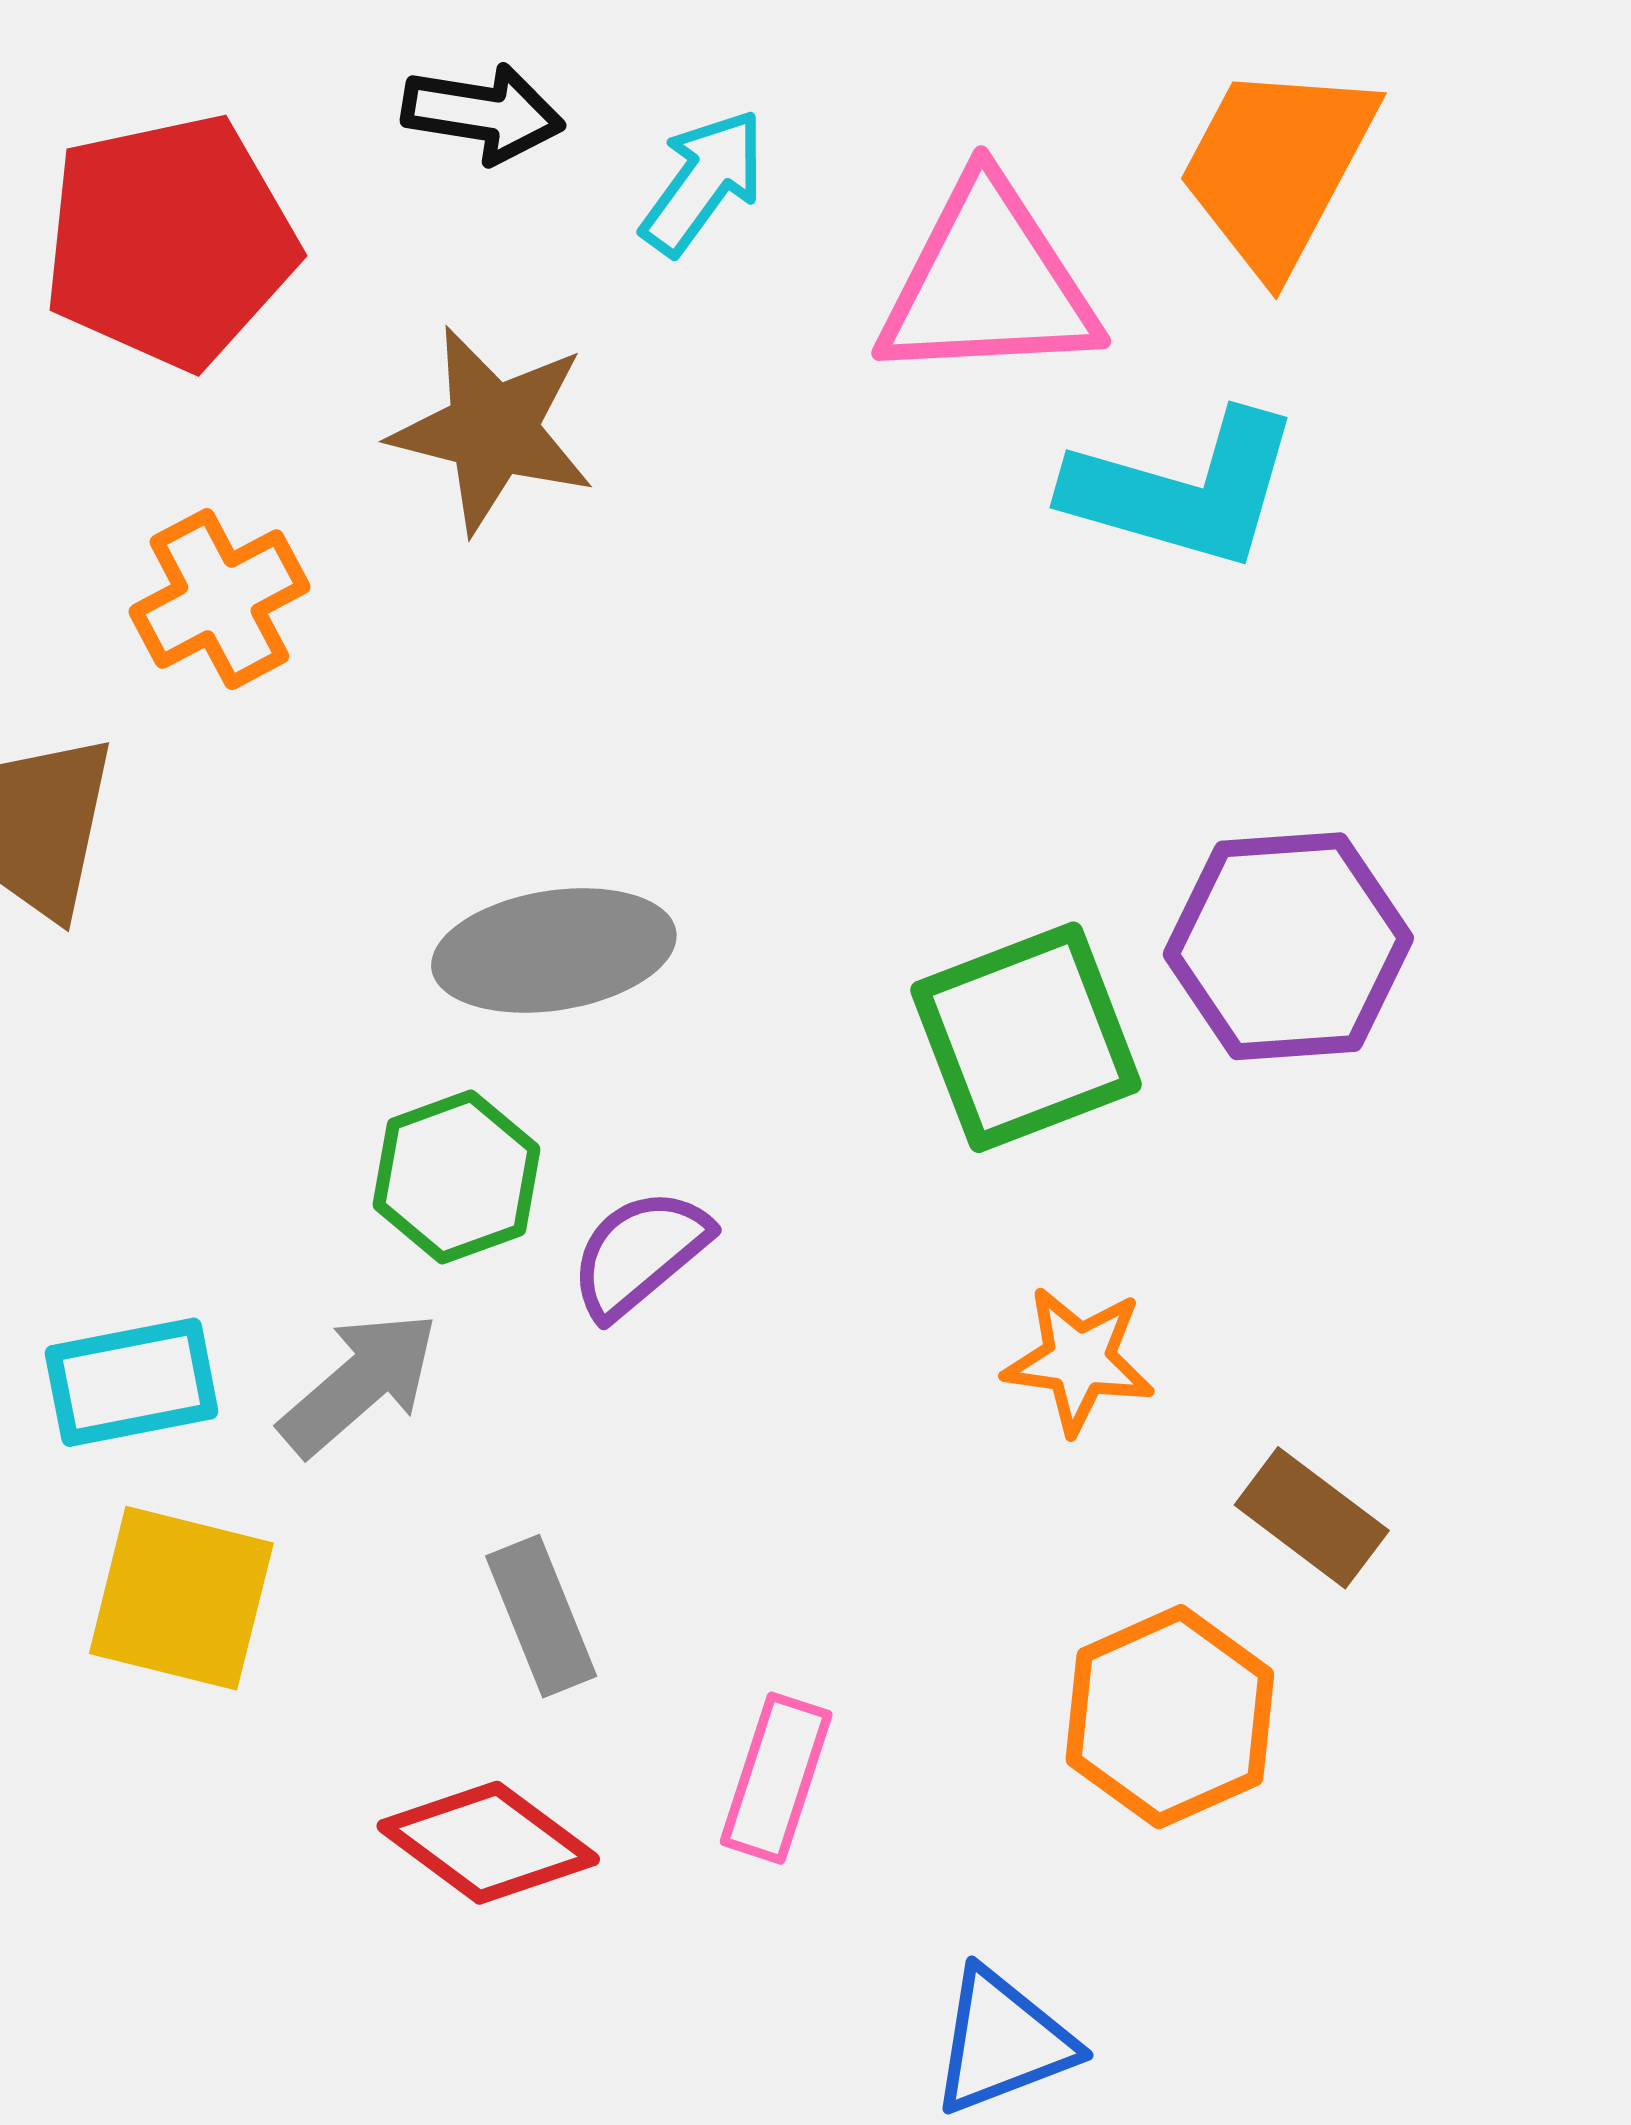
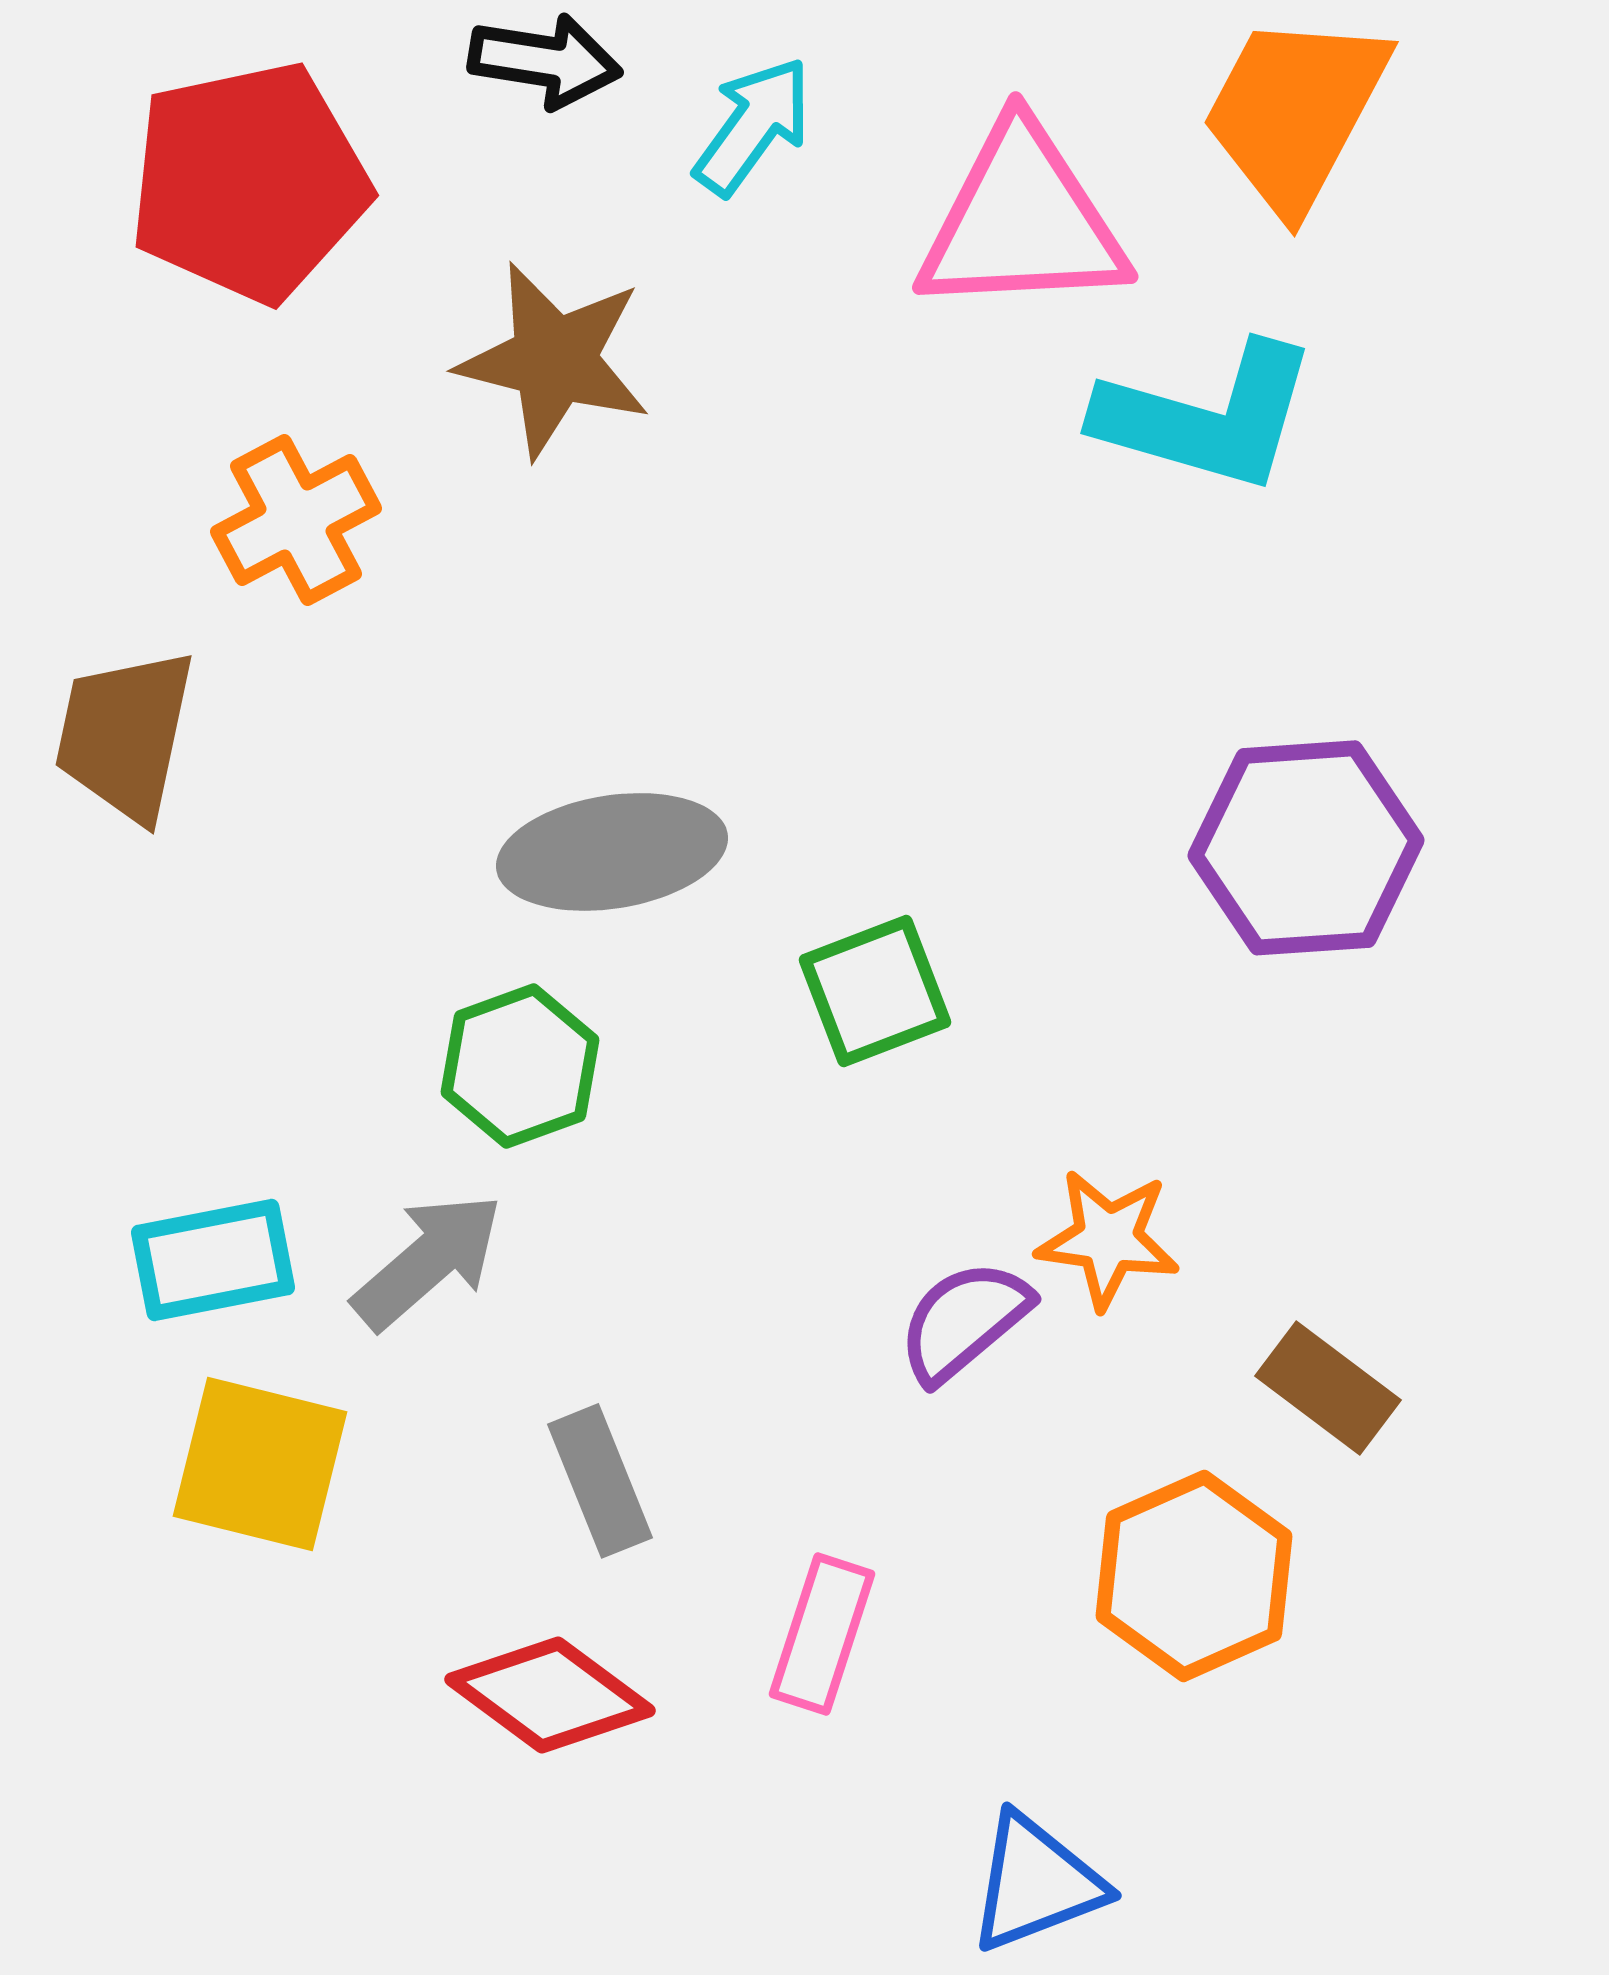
green square: (1026, 1037) -> (875, 991), moved, size x0.7
purple semicircle: (640, 1253) -> (964, 1321), moved

